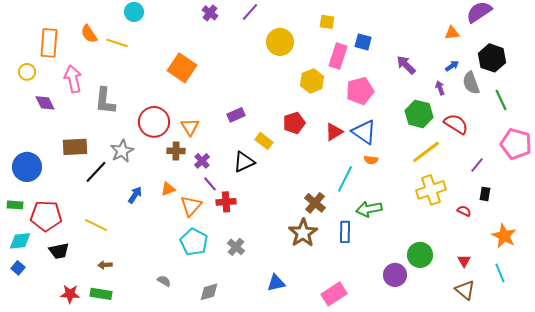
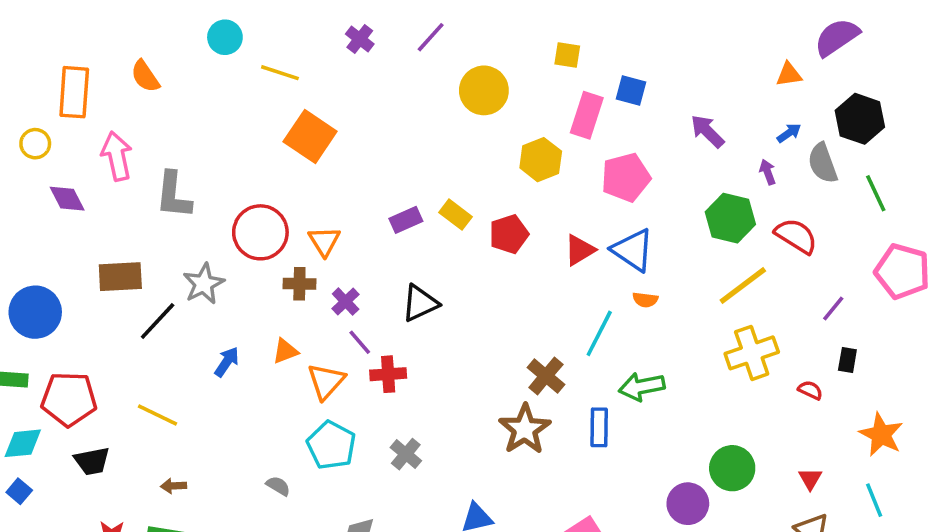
yellow line: (117, 43) -> (280, 73), moved
yellow rectangle: (264, 141) -> (456, 215), moved
gray semicircle: (164, 281) -> (278, 486), moved

